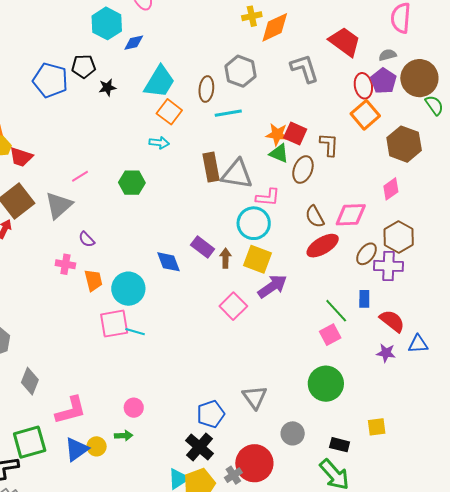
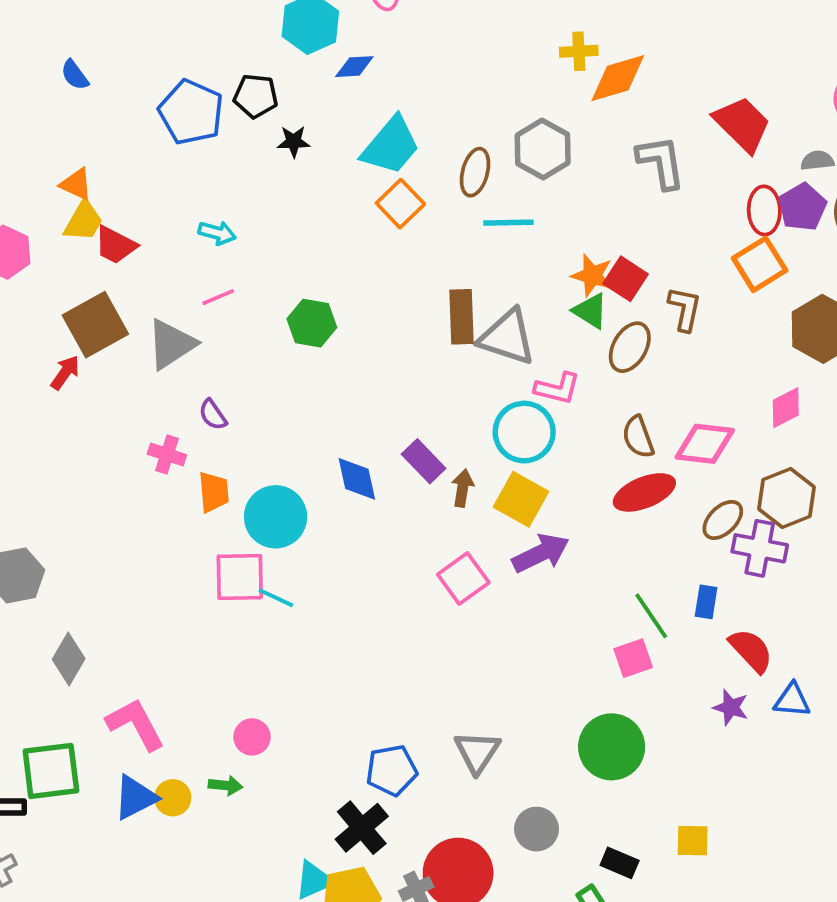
cyan arrow: (159, 143) -> (217, 233), moved
pink L-shape: (71, 410) -> (136, 724), turned -112

